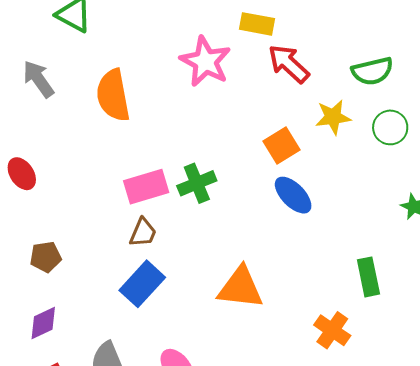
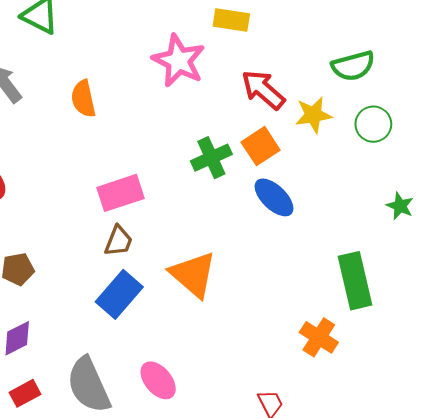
red arrow: (289, 64) -> (263, 90), moved
orange semicircle: (113, 95) -> (83, 99), size x0.7
green cross: (197, 183) -> (211, 158), moved
green rectangle: (368, 277) -> (355, 281), size x1.4
orange triangle: (240, 288) -> (193, 274), moved, turned 36

